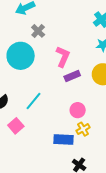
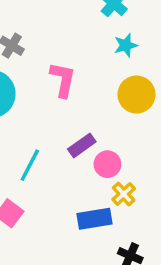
purple rectangle: (72, 76) -> (82, 145), moved

